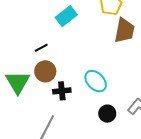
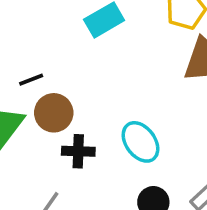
black line: (41, 48) -> (31, 80), moved

